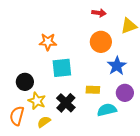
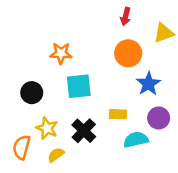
red arrow: (99, 13) -> (126, 17), turned 96
black circle: (25, 82) -> (32, 93), moved

